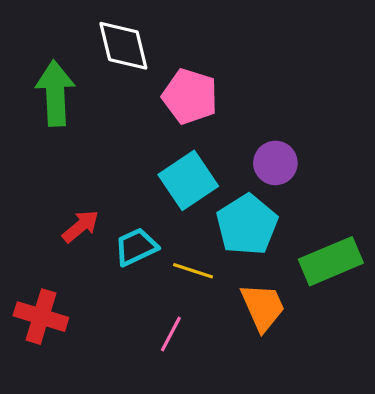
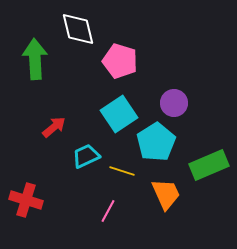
red arrow: (81, 226) -> (54, 127), moved

